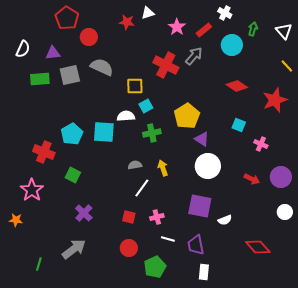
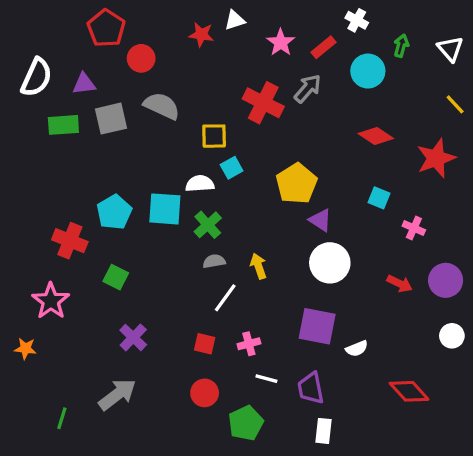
white semicircle: (23, 49) -> (36, 77), size x1.4
green cross: (152, 133) -> (208, 225), moved, turned -30

